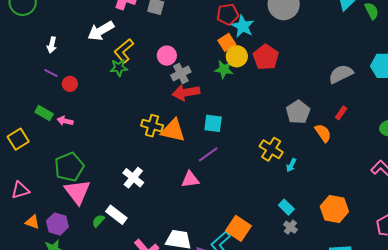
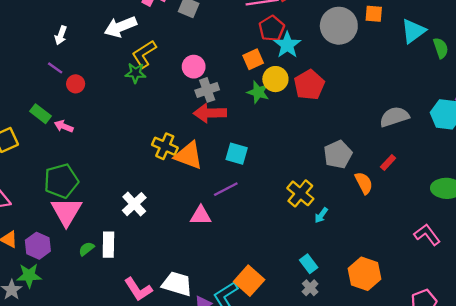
red pentagon: (228, 14) -> (272, 28), turned -30
orange square: (227, 42) -> (253, 59), moved
white rectangle: (116, 215) -> (108, 245), turned 45

